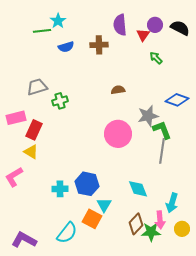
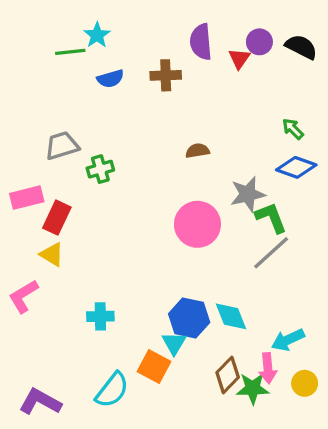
green arrow: (156, 58) -> (293, 129), moved
gray line: (162, 151) -> (271, 253), turned 40
blue hexagon: (87, 184) -> (189, 318), moved
cyan arrow: (172, 203) -> (288, 340), turned 48

